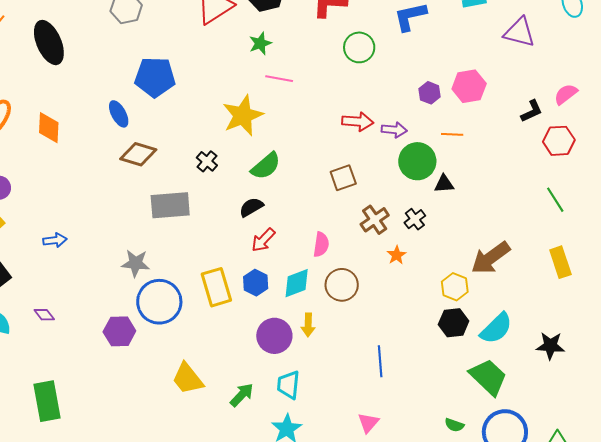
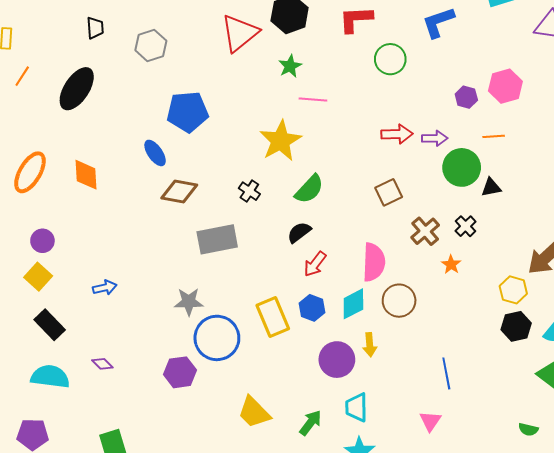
black ellipse: (49, 43) -> (77, 89), turned 63
pink semicircle: (321, 245) -> (374, 262), size x1.5
pink triangle: (368, 423) -> (430, 421), moved

